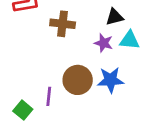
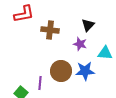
black triangle: (115, 17) -> (88, 25), turned -32
cyan triangle: (130, 40) -> (105, 53), moved

